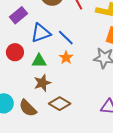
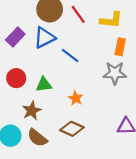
blue triangle: (41, 33) -> (44, 38), moved
orange star: (66, 58) -> (76, 98), moved
brown star: (42, 83) -> (32, 111), moved

